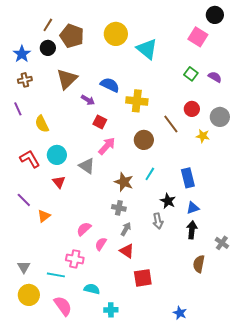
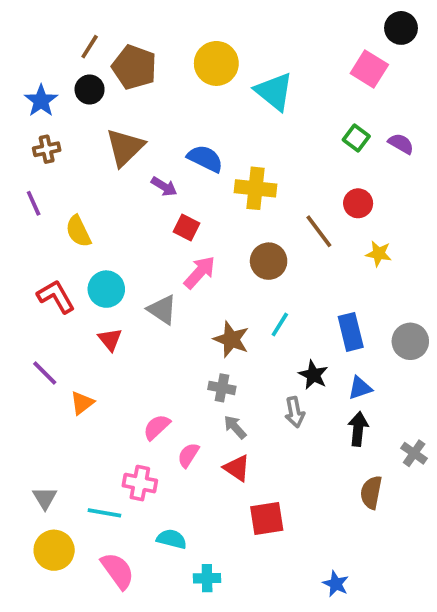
gray circle: (220, 117) -> (410, 341), moved
gray arrow: (126, 229) -> (235, 427), turned -72

